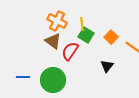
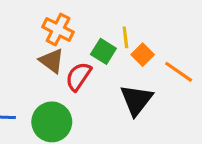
yellow line: (82, 24) -> (125, 37), moved
black triangle: (107, 66) -> (136, 100), size x1.6

